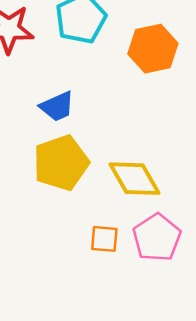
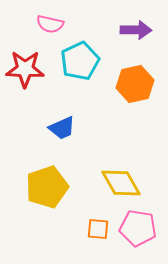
yellow pentagon: (61, 163) -> (47, 187), moved
pink pentagon: (157, 238) -> (138, 228), turned -30

